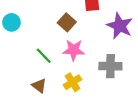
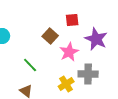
pink star: (74, 50) -> (69, 52), moved, turned -30
yellow cross: (72, 82) -> (66, 84), moved

